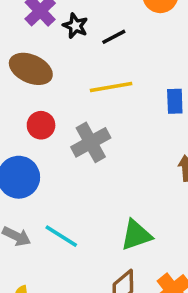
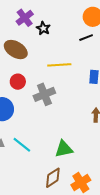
black line: (114, 37) -> (86, 38), moved

